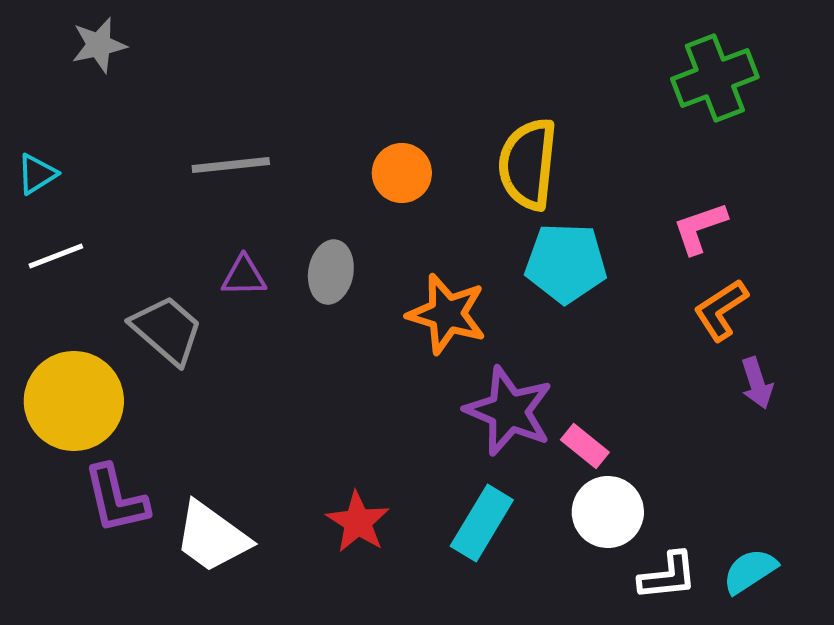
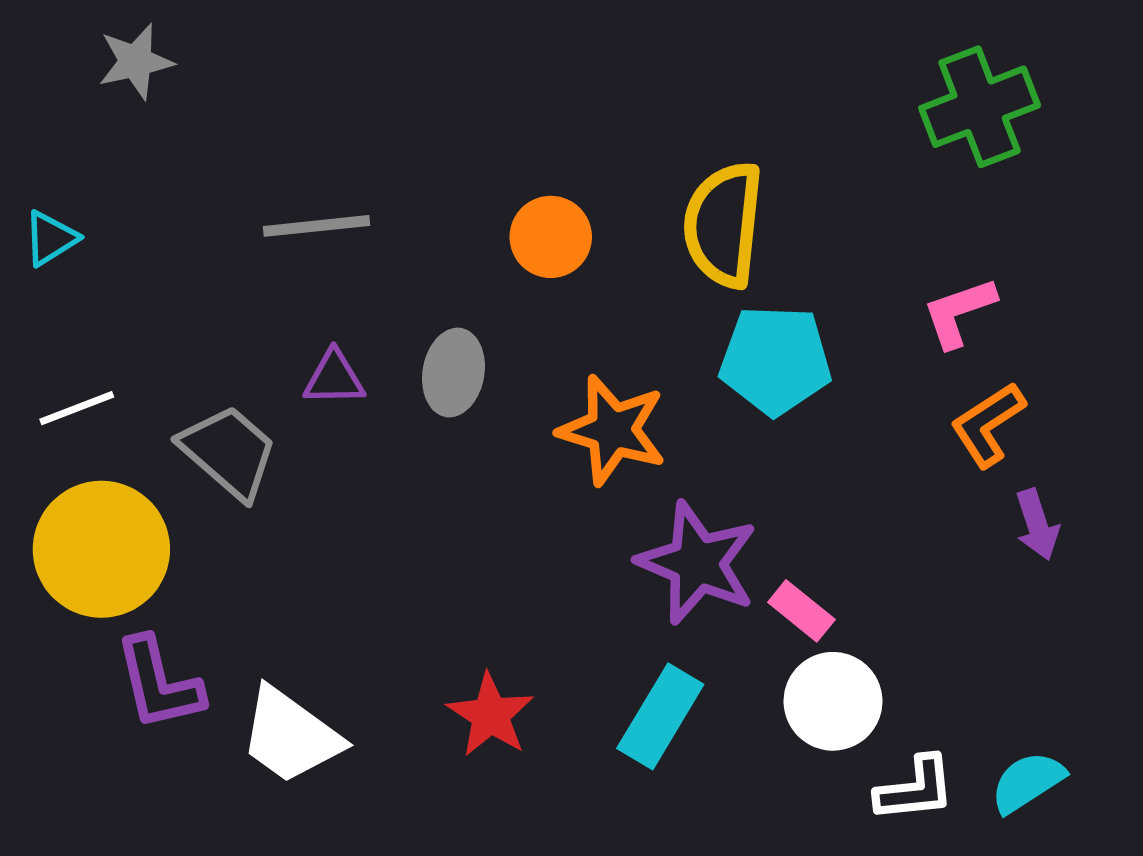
white line: (56, 256) -> (77, 408), moved

